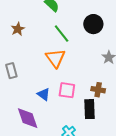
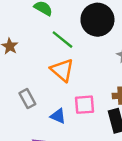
black circle: (93, 24) -> (97, 20), size x1.4
gray rectangle: (11, 71) -> (27, 99), moved

